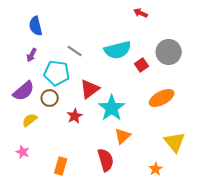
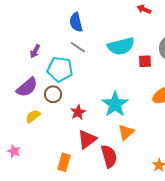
blue semicircle: (36, 26) -> (76, 22), moved
red square: (142, 65) -> (145, 61), turned 32
red triangle: (90, 89) -> (87, 139), moved
pink star: (23, 152) -> (14, 151), moved

